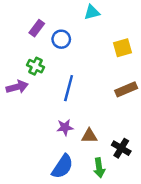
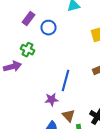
blue line: (69, 88) -> (66, 81), moved
brown triangle: (89, 136) -> (68, 116), moved, turned 48

